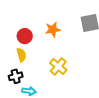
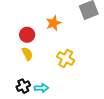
black cross: (16, 76) -> (23, 86), moved

